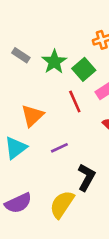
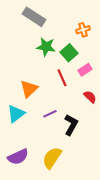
gray rectangle: (21, 55) -> (34, 17), moved, size x1.6
green star: (54, 62) -> (46, 47), turned -30
black L-shape: (86, 177) -> (71, 125), moved

